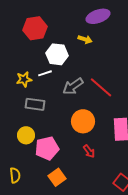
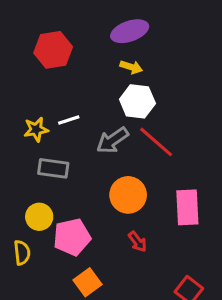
purple ellipse: (98, 16) -> (130, 31), moved
white hexagon: (57, 54) -> (137, 101), moved
yellow semicircle: (15, 175) -> (22, 253), moved

